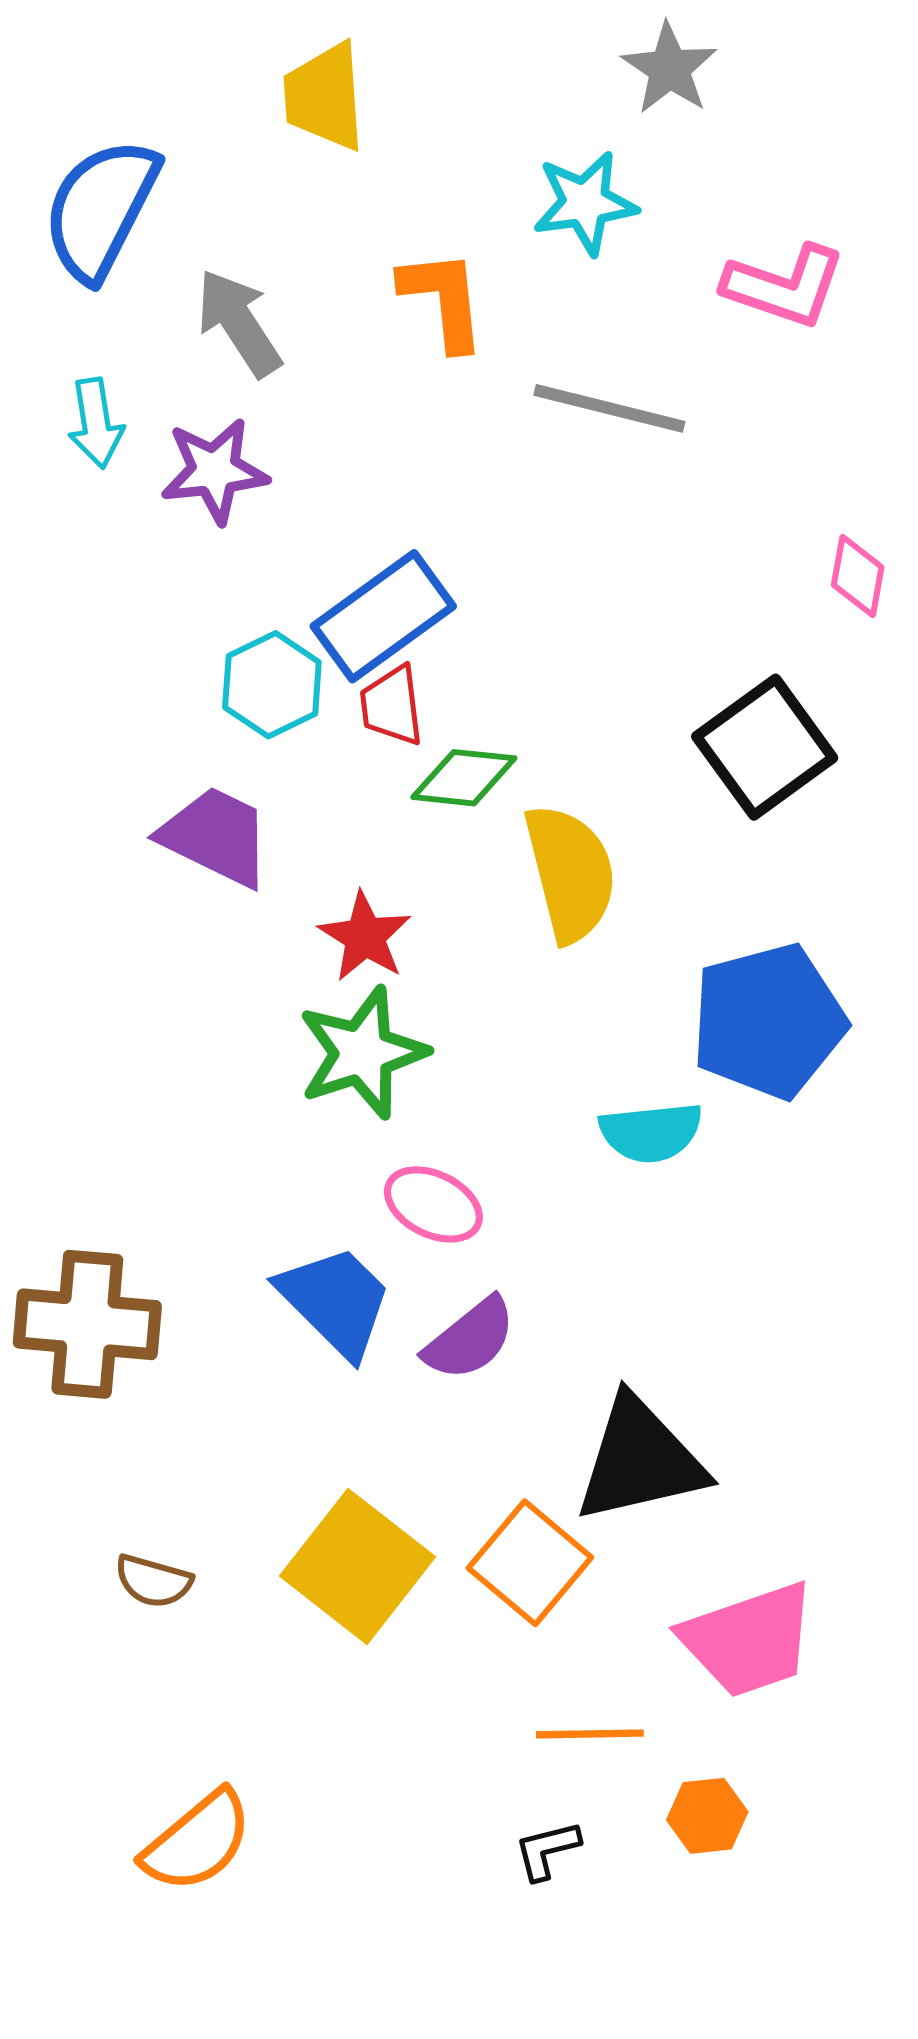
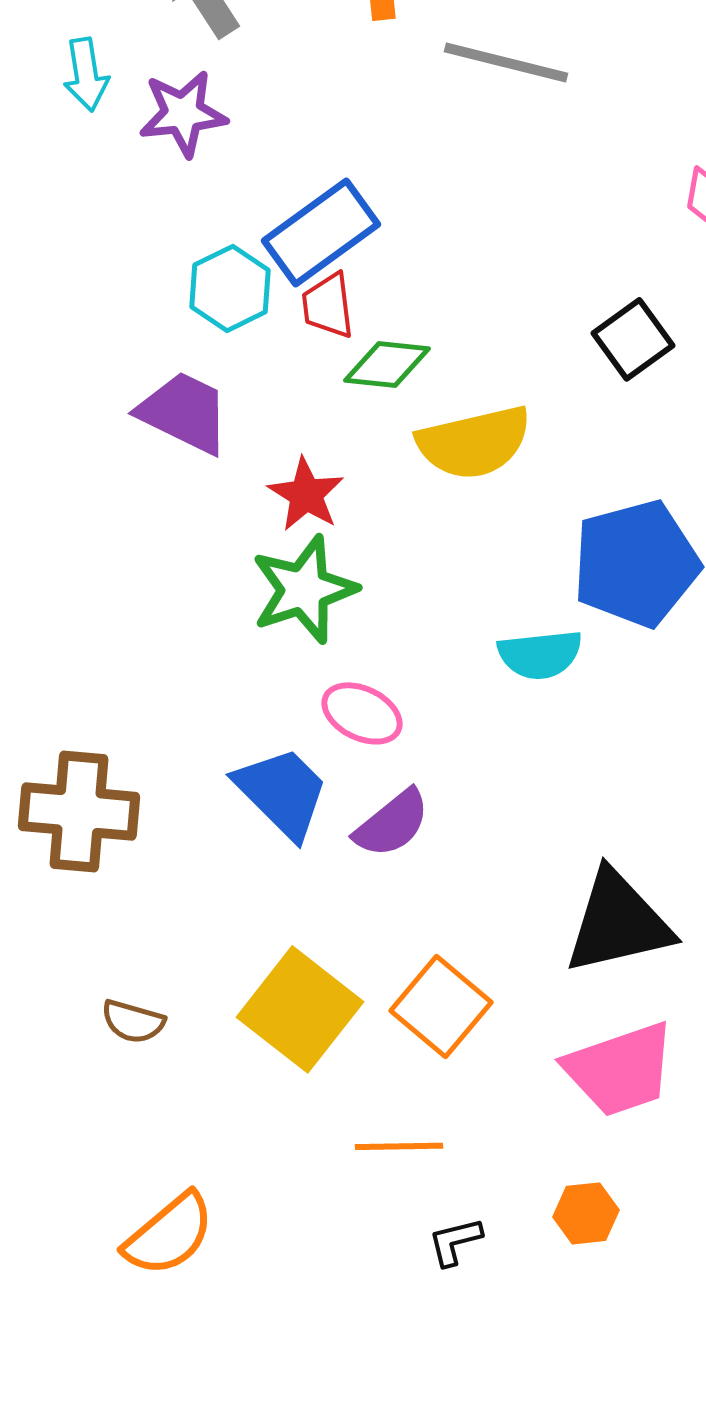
black square: (765, 747) -> (633, 339), size x0.7
yellow semicircle: (570, 873) -> (474, 442), turned 91
black triangle: (640, 1460) -> (618, 922), moved
orange line: (590, 1734) -> (399, 1146), moved

